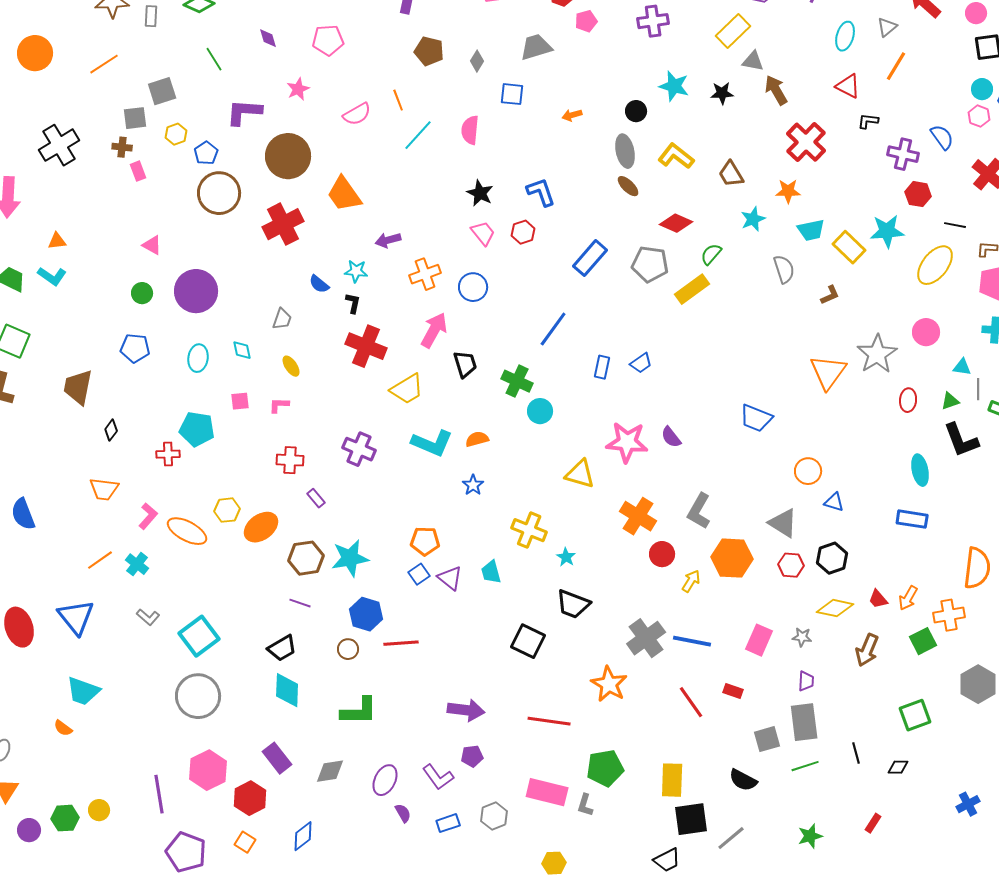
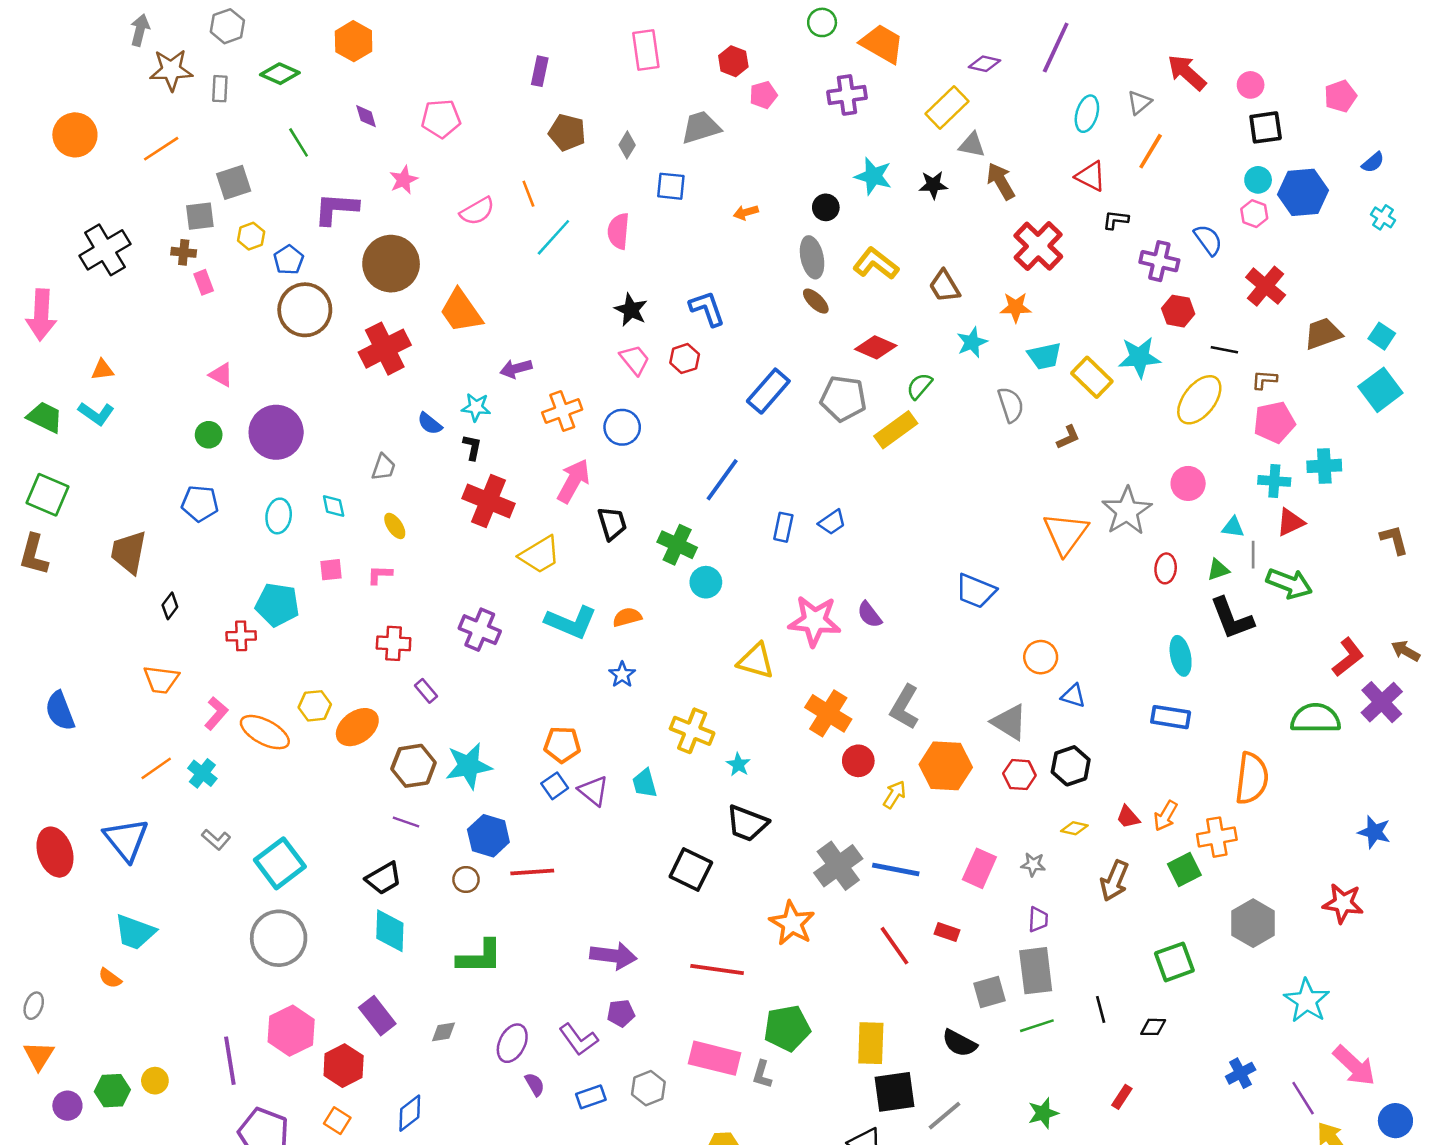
yellow diamond: (835, 608) -> (1074, 828), size x0.6
gray diamond: (330, 771) -> (444, 1032), size x0.7

